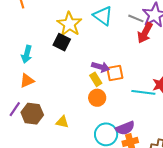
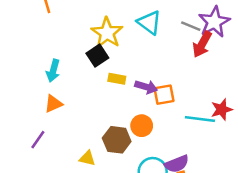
black square: (62, 42) -> (97, 56), turned 30
yellow rectangle: (96, 79) -> (117, 79), moved, turned -48
brown hexagon: (32, 114) -> (117, 140), moved
yellow triangle: (62, 122) -> (87, 158), moved

